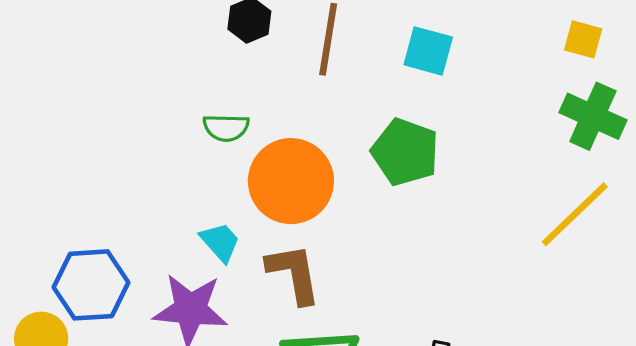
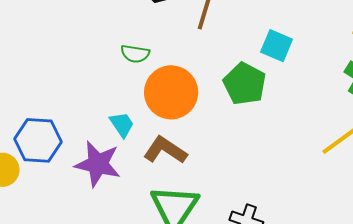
cyan square: (428, 51) -> (277, 46), moved
brown L-shape: (294, 274) -> (165, 150), turned -54

